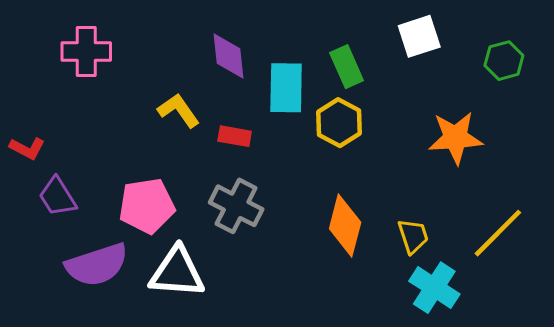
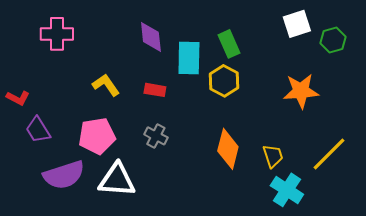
white square: (419, 36) -> (297, 24), moved
yellow L-shape: (179, 110) -> (106, 85), moved
gray cross: (236, 206) -> (156, 136), size x0.7

